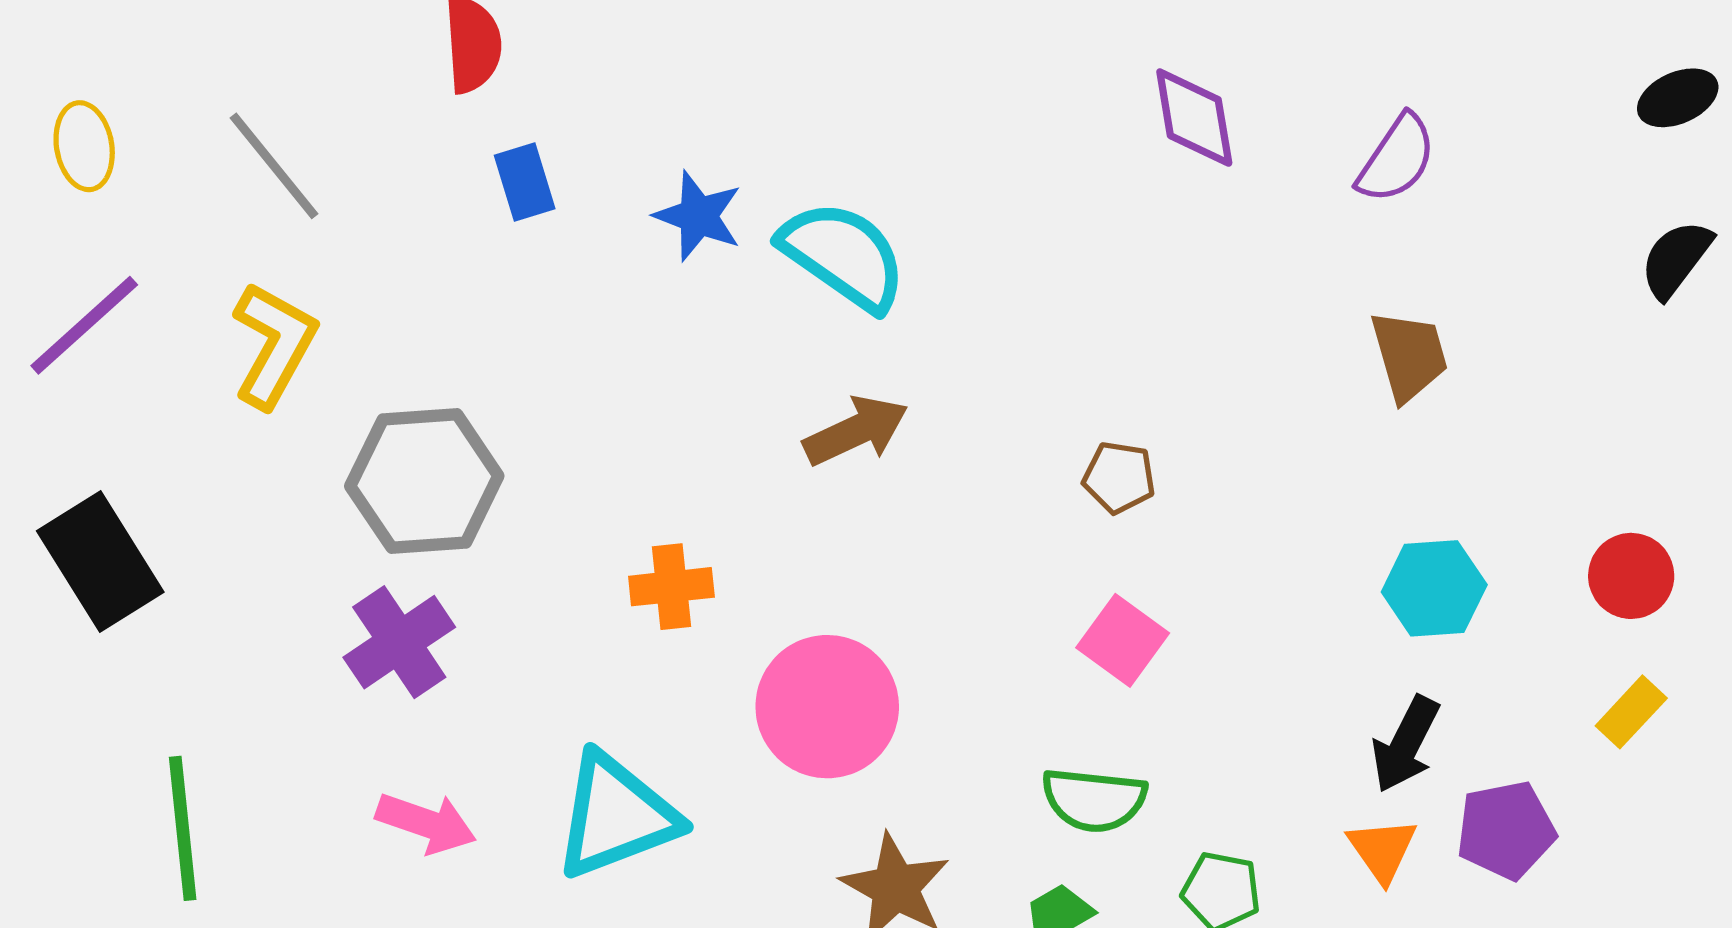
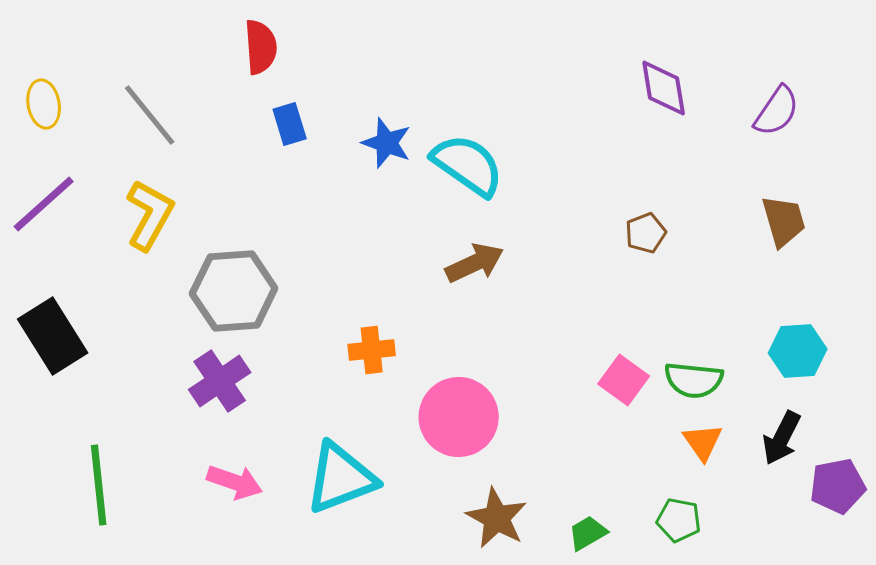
brown pentagon: (1119, 477) -> (646, 233), moved, turned -30
green semicircle: (1094, 800) -> (694, 380), moved
orange triangle: (1382, 850) -> (703, 442), moved

